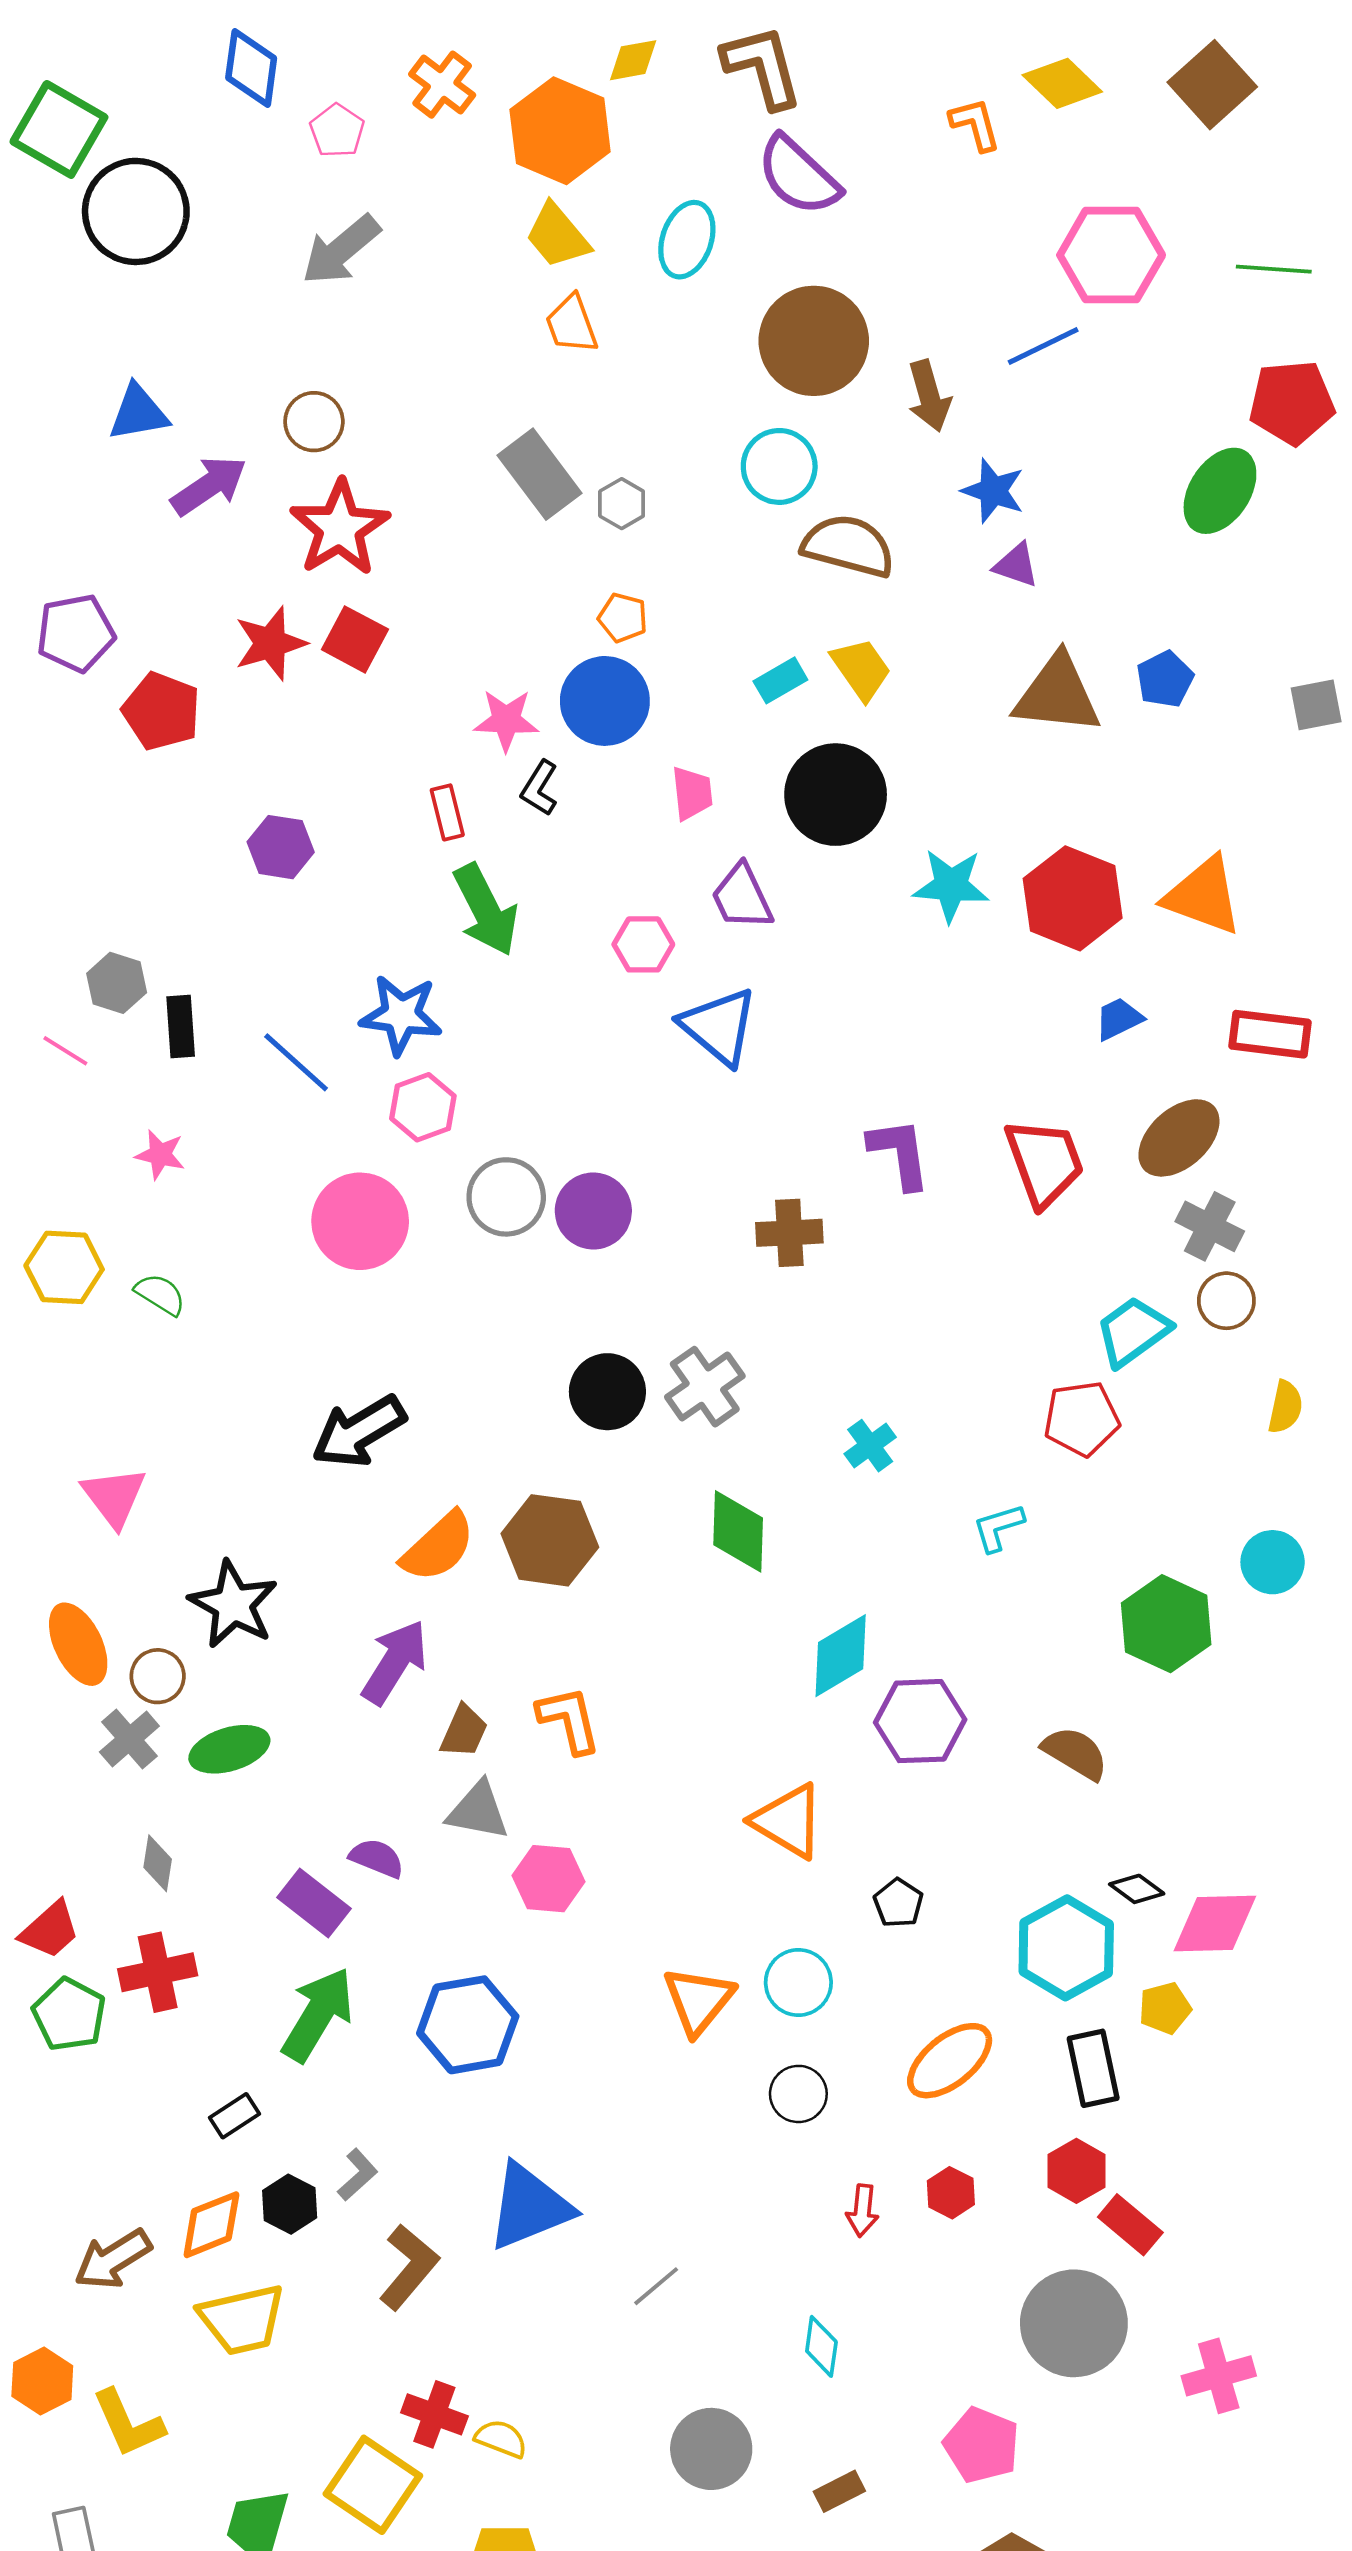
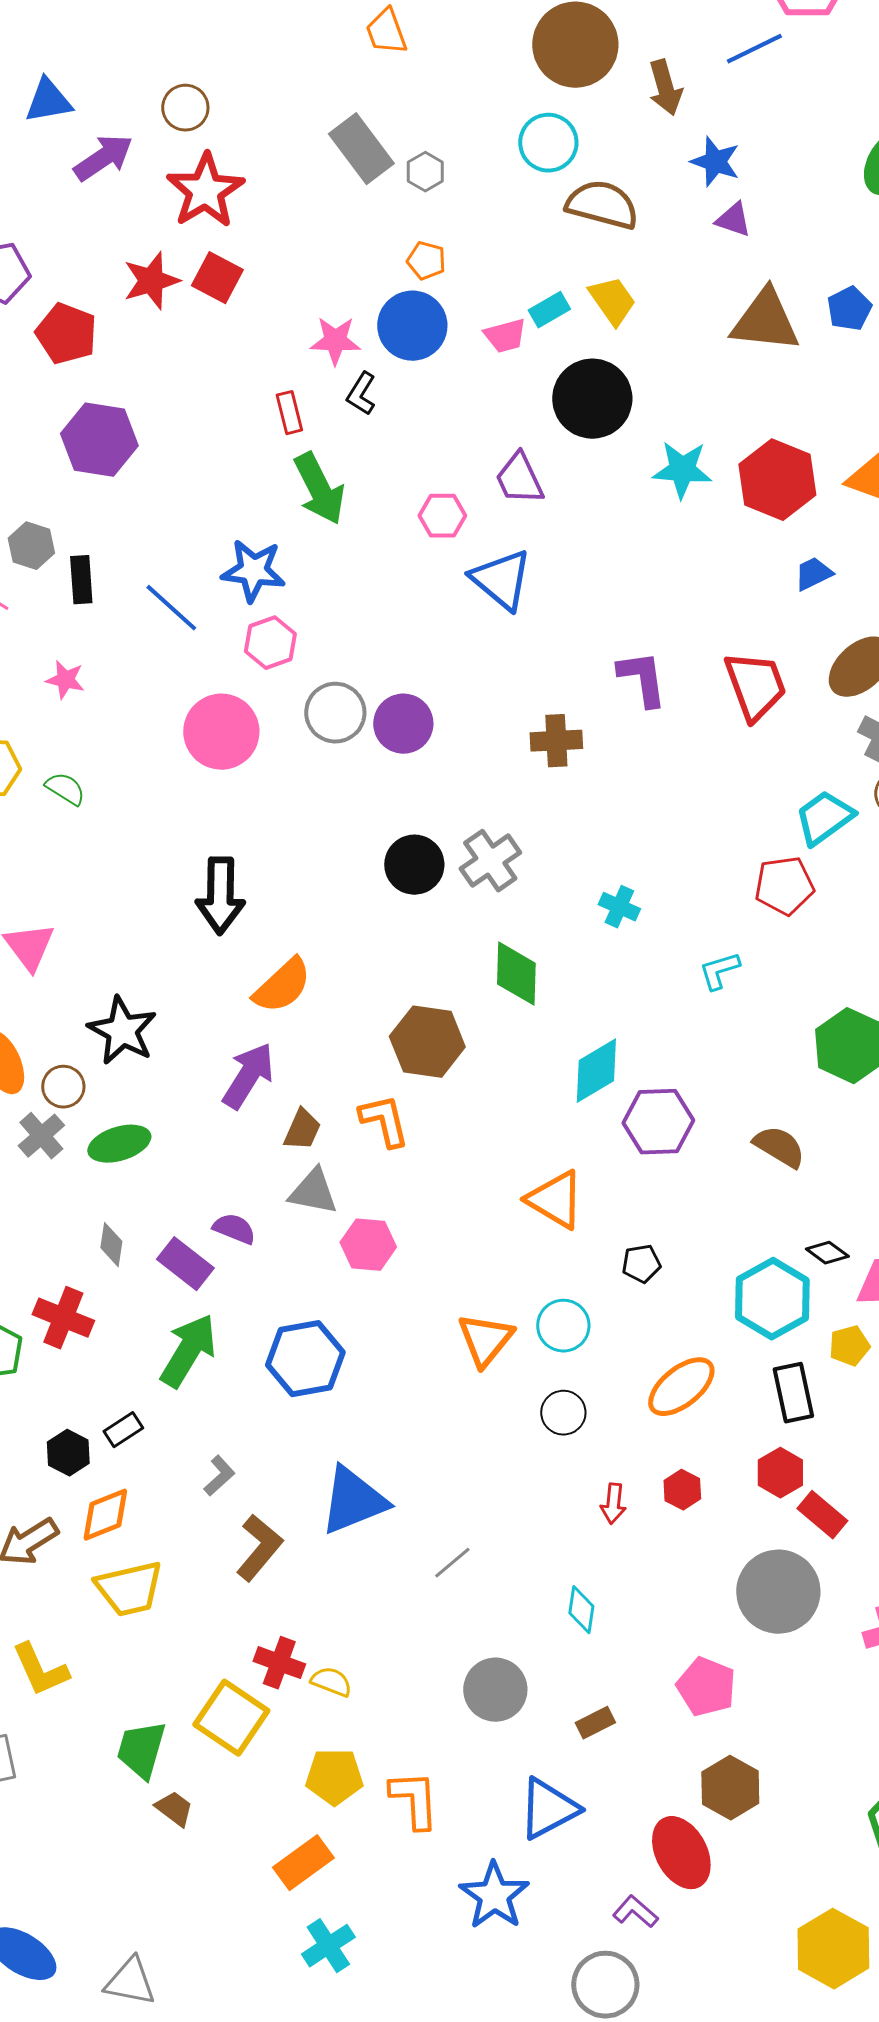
pink trapezoid: (692, 793) -> (505, 336), moved, turned 81
purple hexagon: (281, 847) -> (99, 440), moved, size x1.5
black arrow: (359, 1431) -> (220, 896), turned -58
cyan cross: (870, 1446) -> (619, 907), turned -30
brown hexagon: (550, 1540) -> (427, 1042), moved
gray diamond: (158, 1863) -> (111, 1245), moved
black pentagon: (898, 1903) -> (641, 1264), turned 30
red cross: (158, 1972) -> (63, 1318), turned 34
black hexagon: (290, 2204) -> (68, 1453), moved

